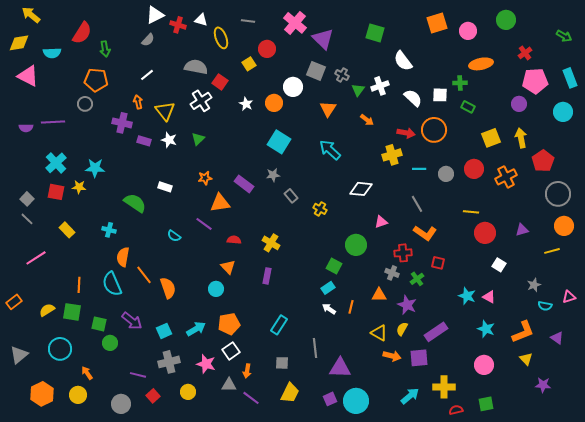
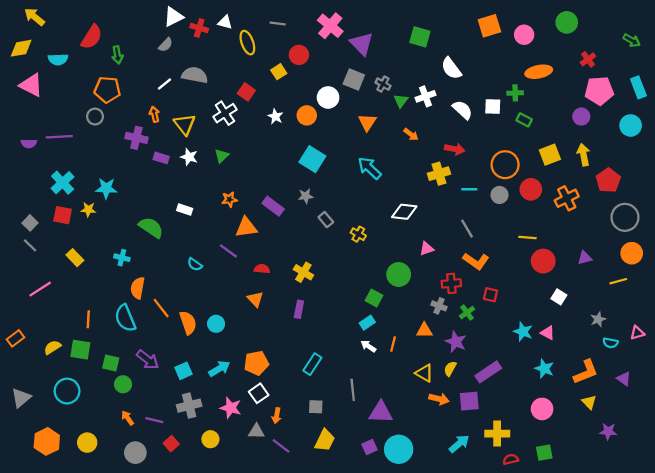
gray semicircle: (196, 67) -> (195, 75), moved
orange circle: (434, 130) -> (505, 165), moved
cyan circle: (216, 289) -> (216, 324), moved
orange arrow: (87, 373) -> (128, 418), moved

